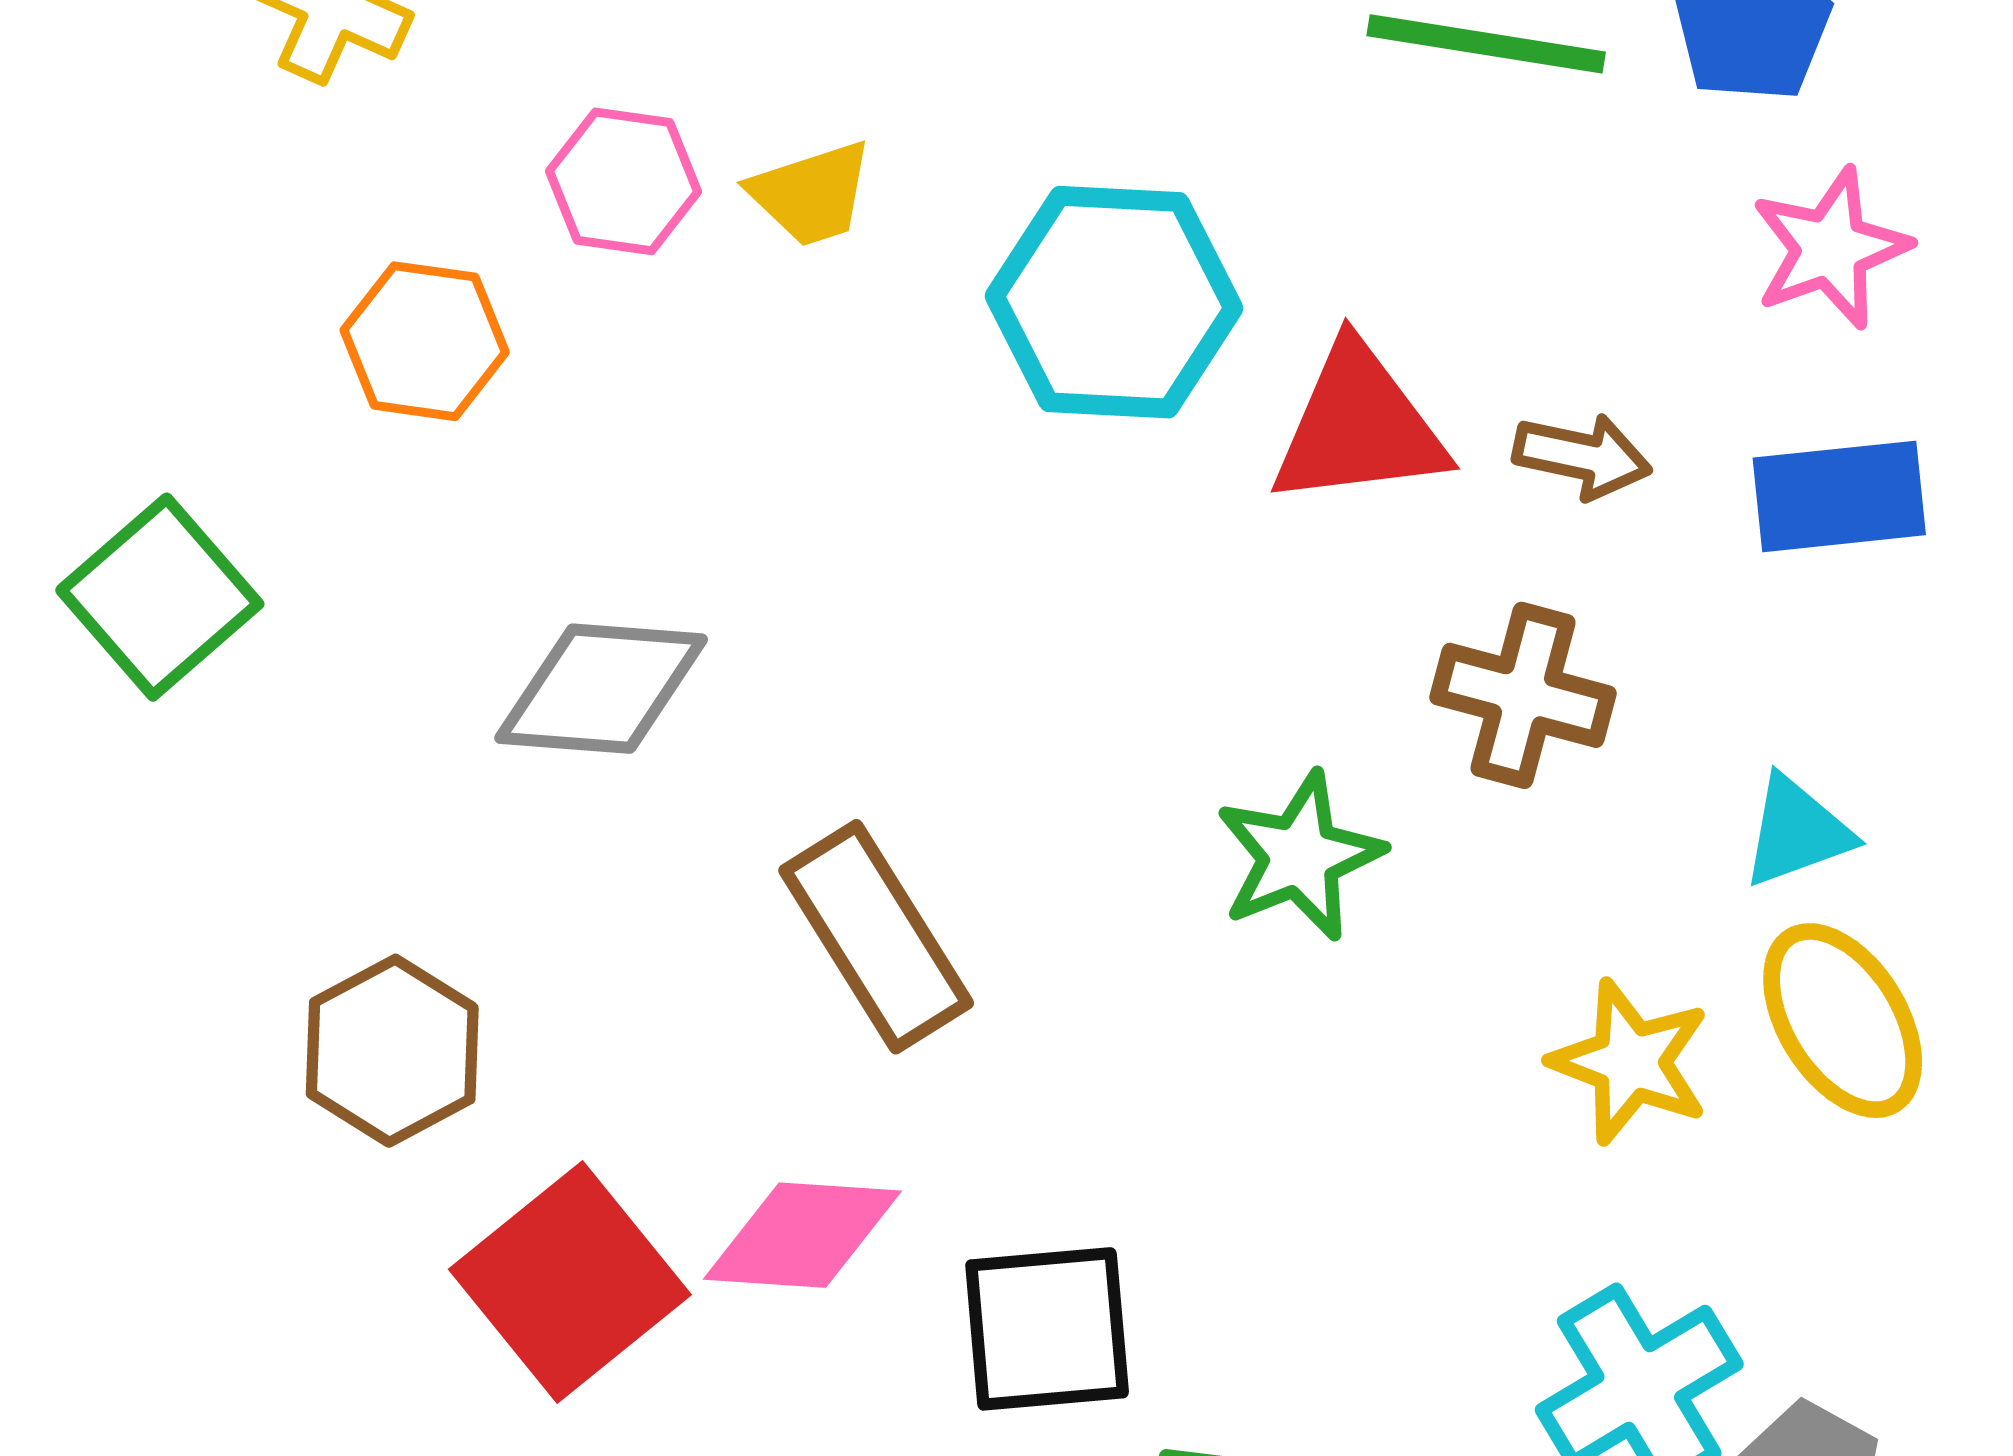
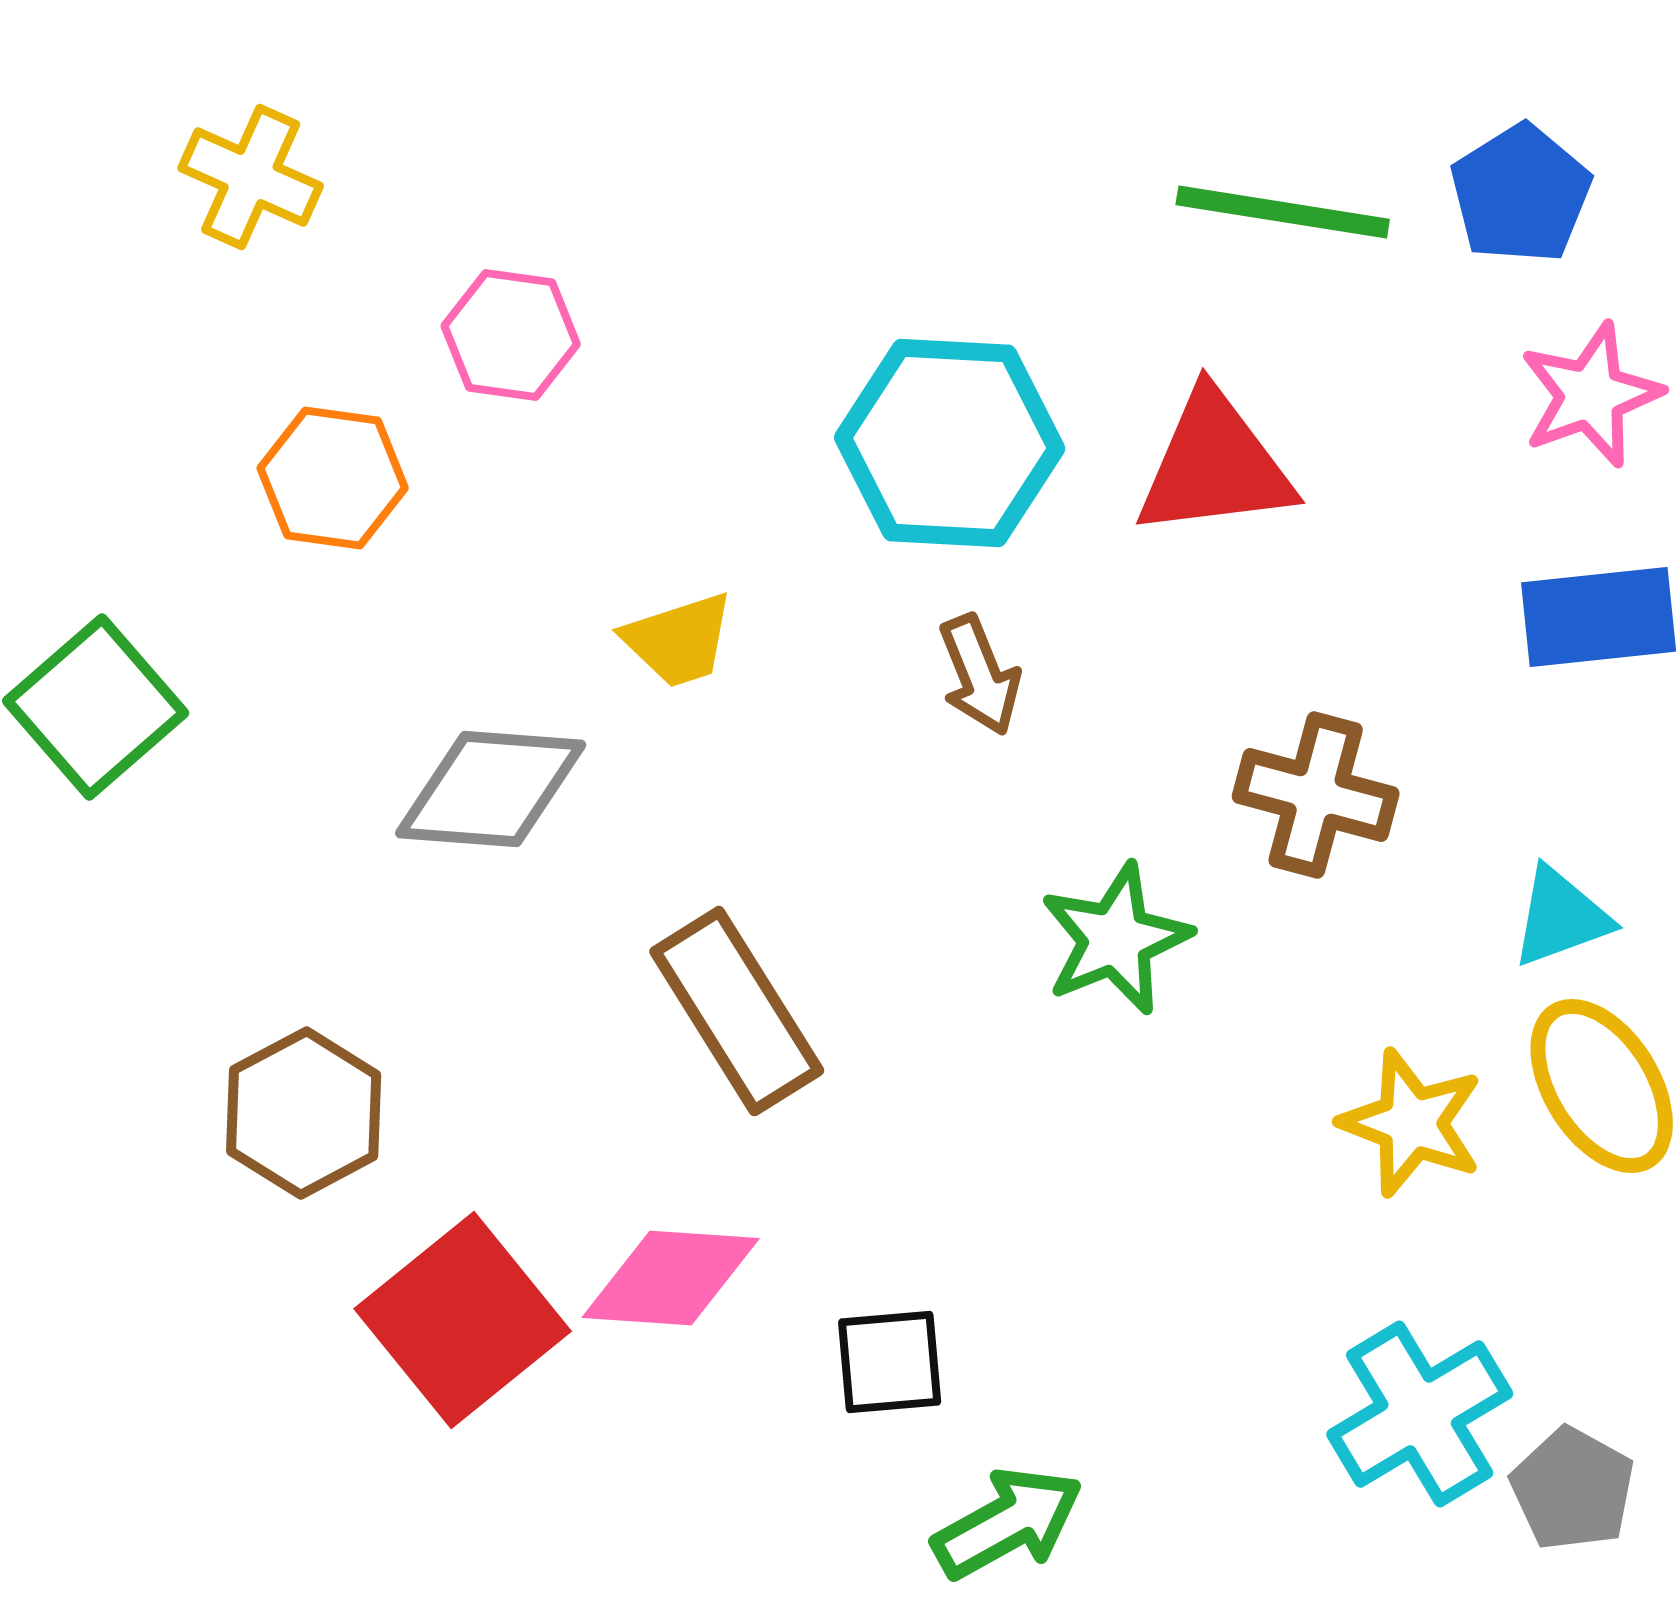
yellow trapezoid: (811, 194) -> (679, 640), moved
red triangle: (1359, 426) -> (1215, 465), moved
brown arrow: (1582, 456) -> (980, 675), moved, turned 56
black square: (1047, 1329) -> (890, 1362), size x0.7

